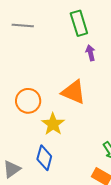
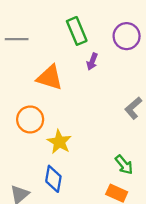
purple arrow: (91, 53) -> (92, 61), turned -140
orange triangle: (74, 92) -> (50, 78), moved

